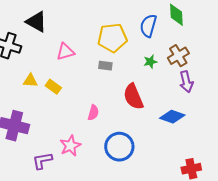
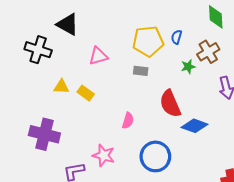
blue semicircle: (148, 26) -> (177, 37), moved, size x0.6
brown cross: (178, 56) -> (208, 52), moved
blue diamond: (172, 117) -> (195, 126), moved
pink star: (70, 146) -> (104, 155), turned -30

